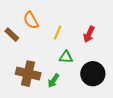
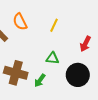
yellow line: (58, 33) -> (54, 25), moved
red arrow: (89, 34) -> (85, 44), moved

